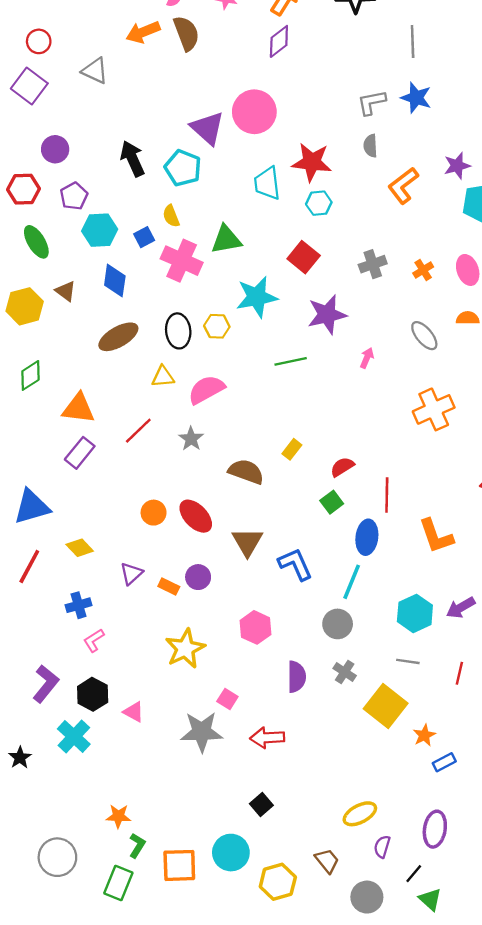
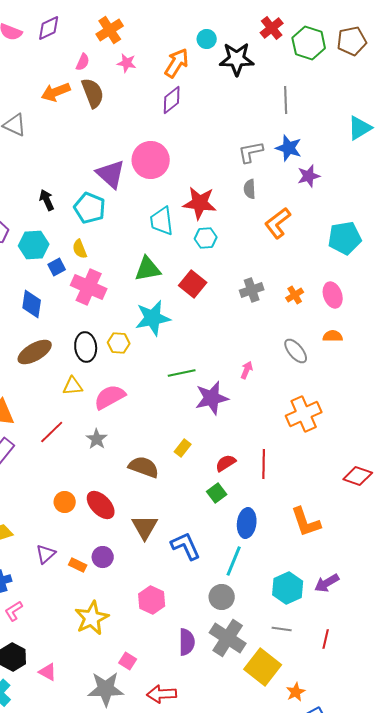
black arrow: (132, 159) -> (47, 200), size x0.7
purple star: (457, 166) -> (309, 176), moved
cyan hexagon: (100, 230) -> (34, 245), moved
green triangle: (226, 240) -> (148, 269), moved
purple star: (327, 315) -> (212, 398), moved
red line: (387, 495) -> (264, 464), moved
gray cross: (345, 672) -> (228, 638), size x1.8

